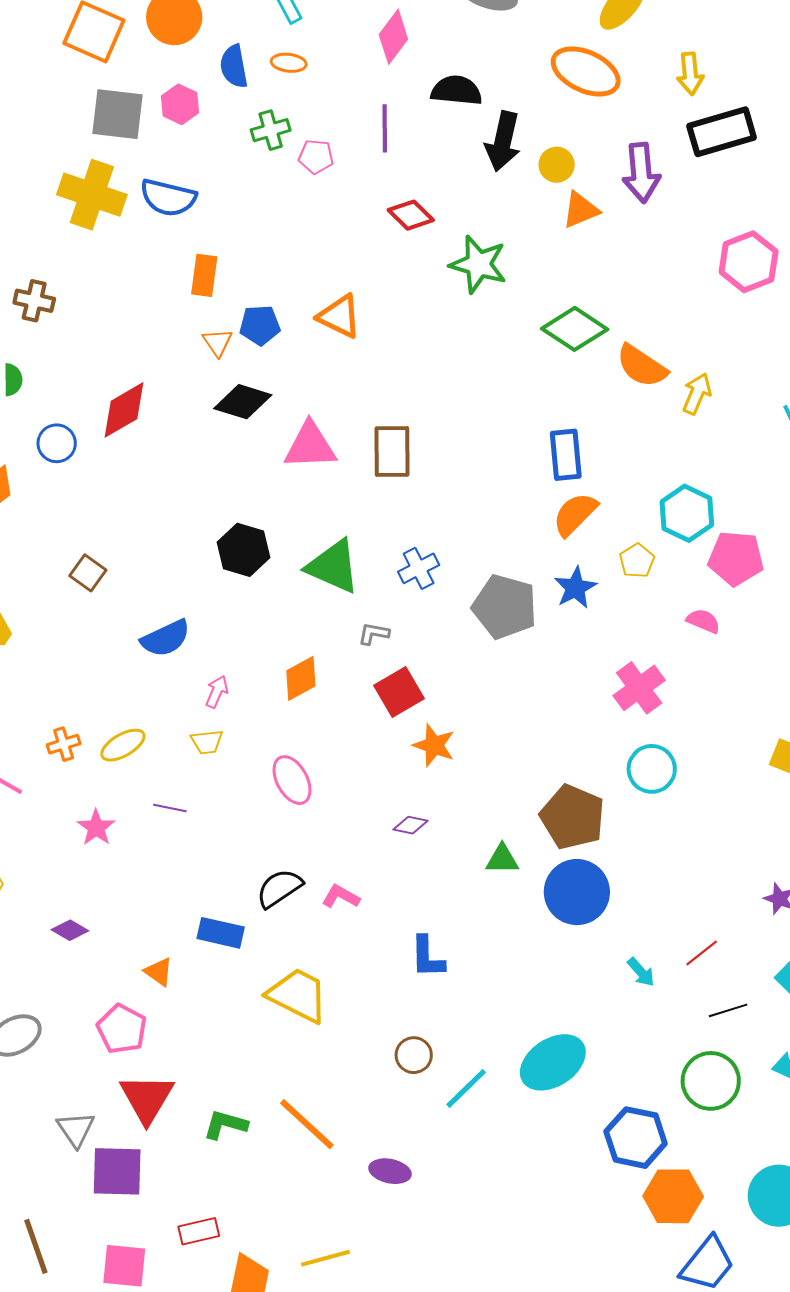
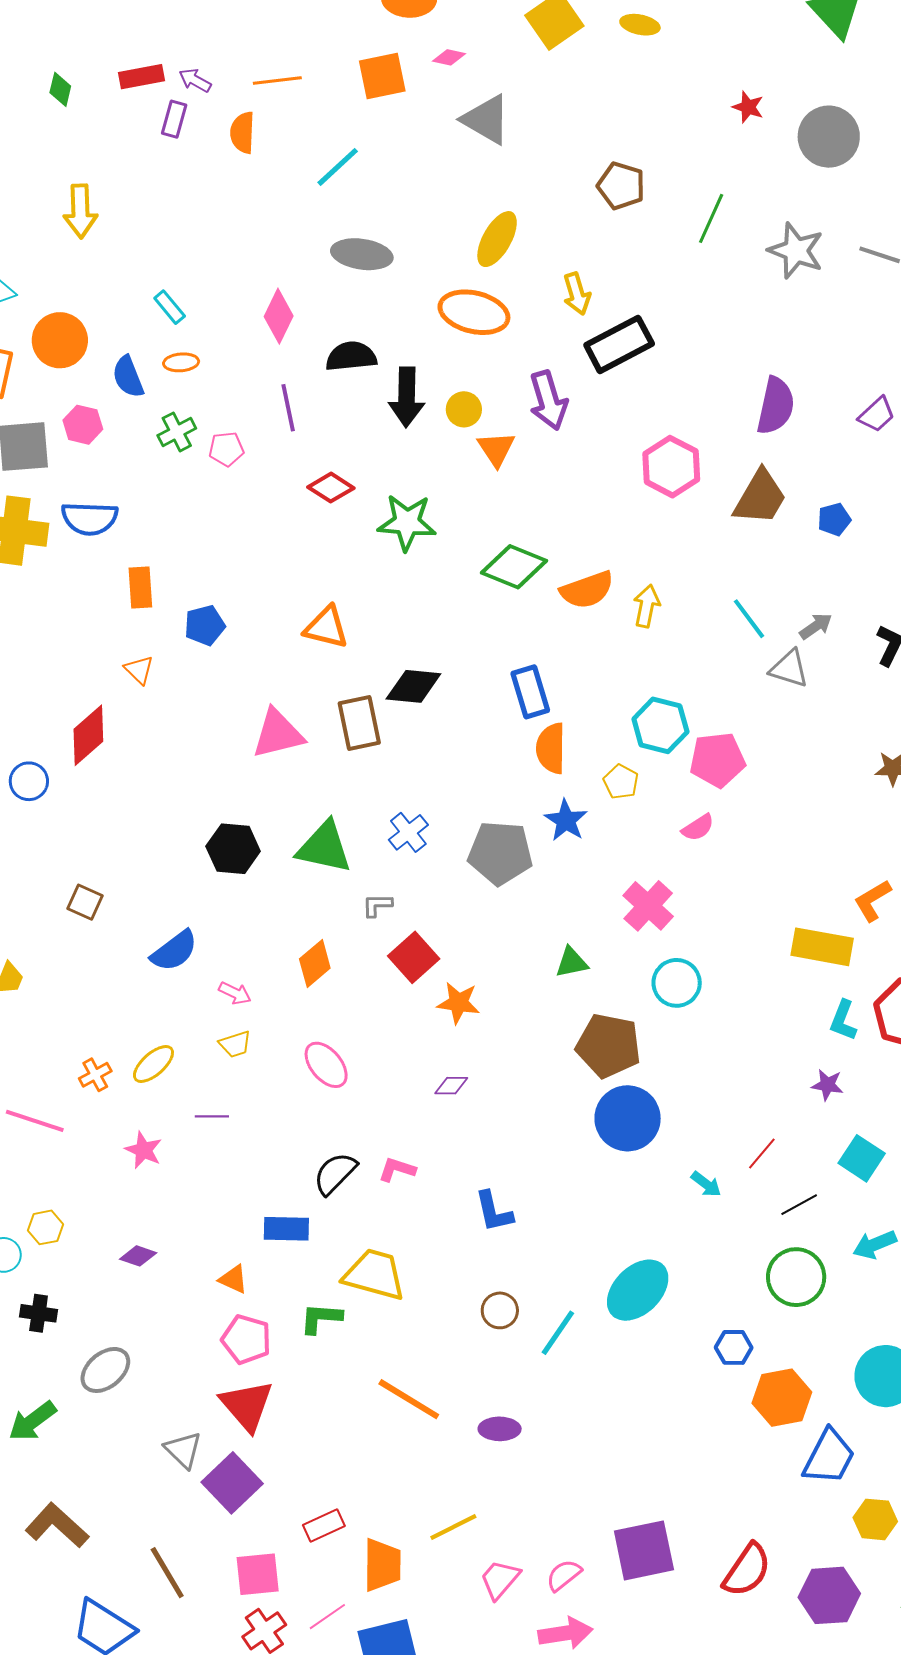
orange triangle: (580, 210) -> (496, 449), turned -30
orange triangle: (339, 316) -> (326, 627), moved
orange triangle: (218, 342) -> (139, 670), moved
orange semicircle: (642, 366) -> (587, 590), turned -42
black diamond: (243, 402) -> (413, 686), moved
orange semicircle: (575, 514) -> (551, 748), turned -33
pink semicircle: (703, 621) -> (698, 828), turned 136
pink arrow: (217, 692) -> (235, 993), turned 104
green triangle: (502, 859) -> (572, 962), moved
pink pentagon: (122, 1029) -> (246, 1339), moved
green L-shape: (225, 1125) -> (321, 1318), moved
blue hexagon: (636, 1138) -> (734, 1347), size x0.6
purple square: (117, 1171) -> (232, 1483), turned -34

